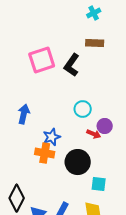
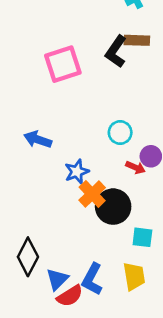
black L-shape: (72, 65) -> (116, 52), moved
blue arrow: (24, 114) -> (38, 140), turned -84
orange cross: (45, 153) -> (92, 194), moved, turned 36

